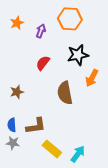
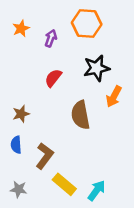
blue semicircle: (12, 125) -> (16, 145), moved
brown L-shape: (36, 126) -> (45, 156), turned -45
gray star: (13, 143) -> (19, 189), moved

